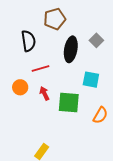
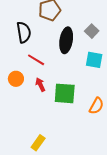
red line: (40, 68) -> (36, 60), turned 48
cyan square: (91, 80) -> (94, 60), moved

